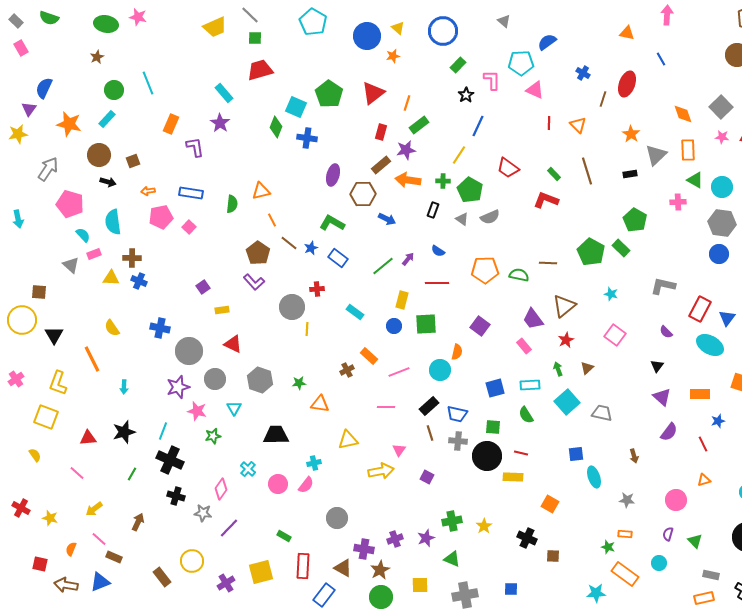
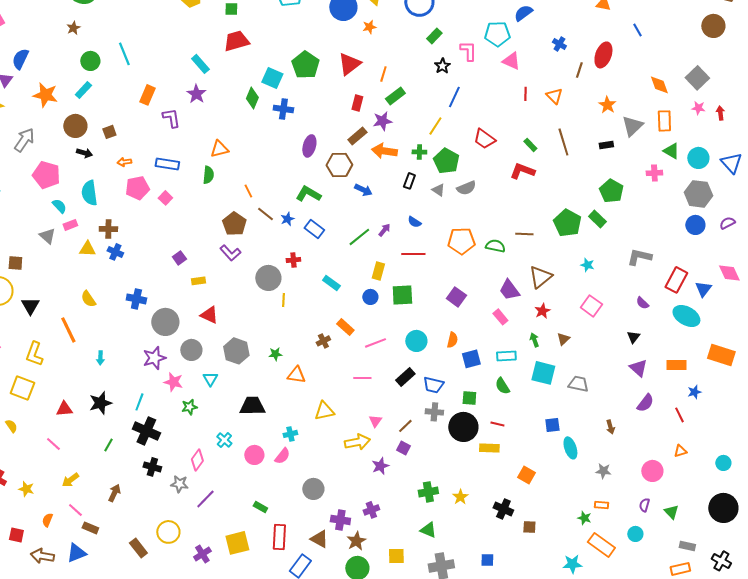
orange triangle: (261, 191) -> (219, 149), moved
orange semicircle: (457, 352) -> (452, 340), moved
cyan square: (567, 402) -> (543, 373), turned -35
brown line: (430, 433) -> (405, 426), moved, turned 63
purple star: (426, 538) -> (380, 466), moved

